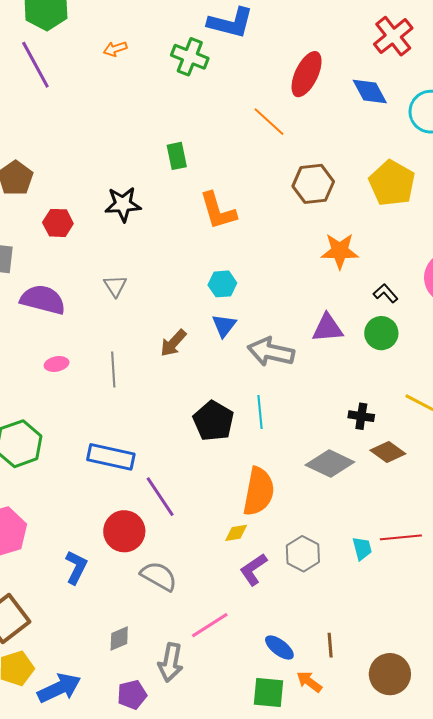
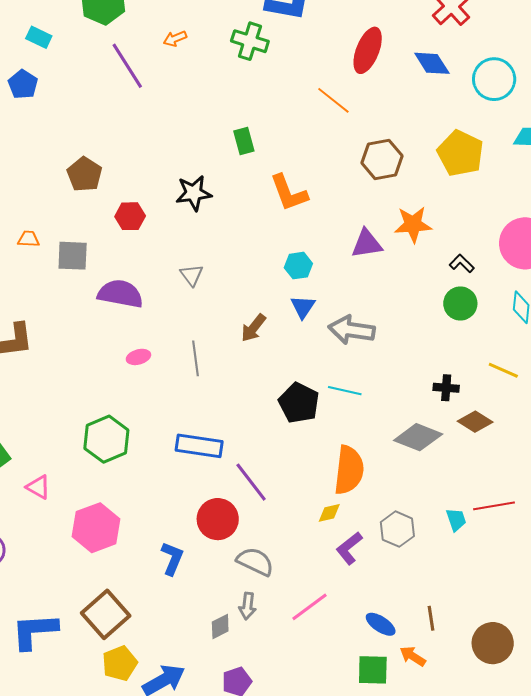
purple line: (35, 65) -> (127, 66), moved
purple triangle: (328, 328) -> (367, 244), moved
cyan line: (260, 412) -> (345, 391), turned -68
gray arrow: (171, 662) -> (247, 606), moved, size x0.7

